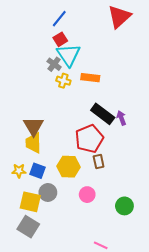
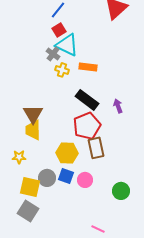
cyan triangle: (69, 55) -> (67, 45), turned -30
black rectangle: (103, 114) -> (87, 100), moved
brown rectangle: (99, 161) -> (96, 148), size x1.5
blue square: (38, 171) -> (66, 176), moved

